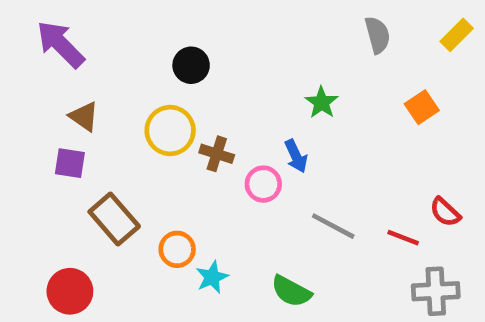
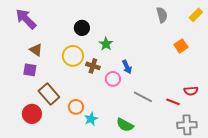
green star: (322, 103) -> (106, 44), moved
red semicircle: (445, 212) -> (191, 91), turned -48
red circle: (70, 291) -> (32, 114), moved

